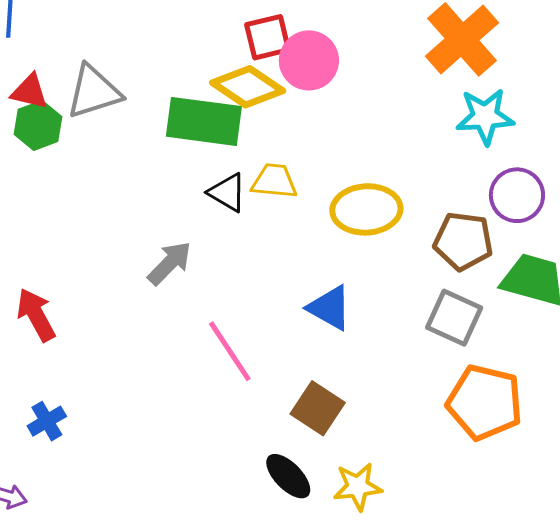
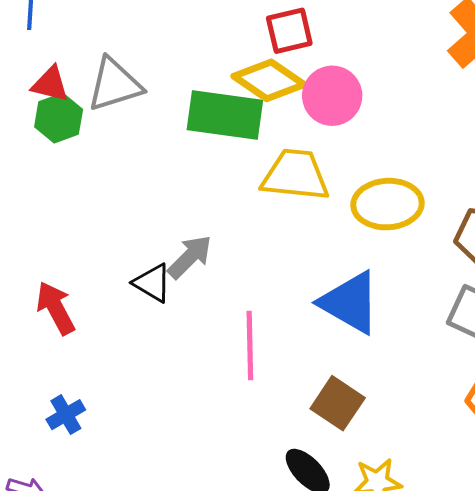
pink circle: (309, 60) -> (332, 96), moved
yellow trapezoid: (274, 181) -> (295, 175), size x1.5
black triangle: (227, 192) -> (152, 283), moved
blue triangle: (330, 308) -> (350, 303), size x1.4
pink line: (230, 351) -> (250, 345), turned 32

